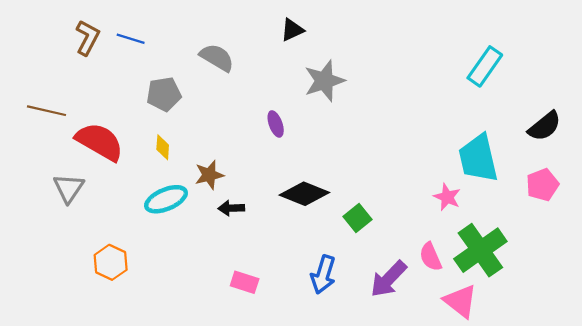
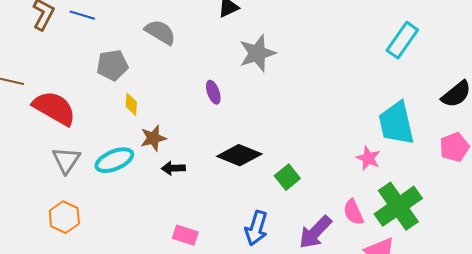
yellow diamond: (163, 147) -> (131, 104), moved
gray triangle: (69, 188) -> (66, 160), moved

